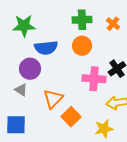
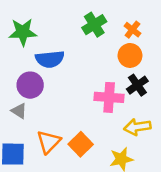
green cross: (82, 20) -> (94, 25), turned -30
orange circle: (82, 46) -> (130, 55), moved
orange triangle: (53, 99) -> (49, 142), moved

